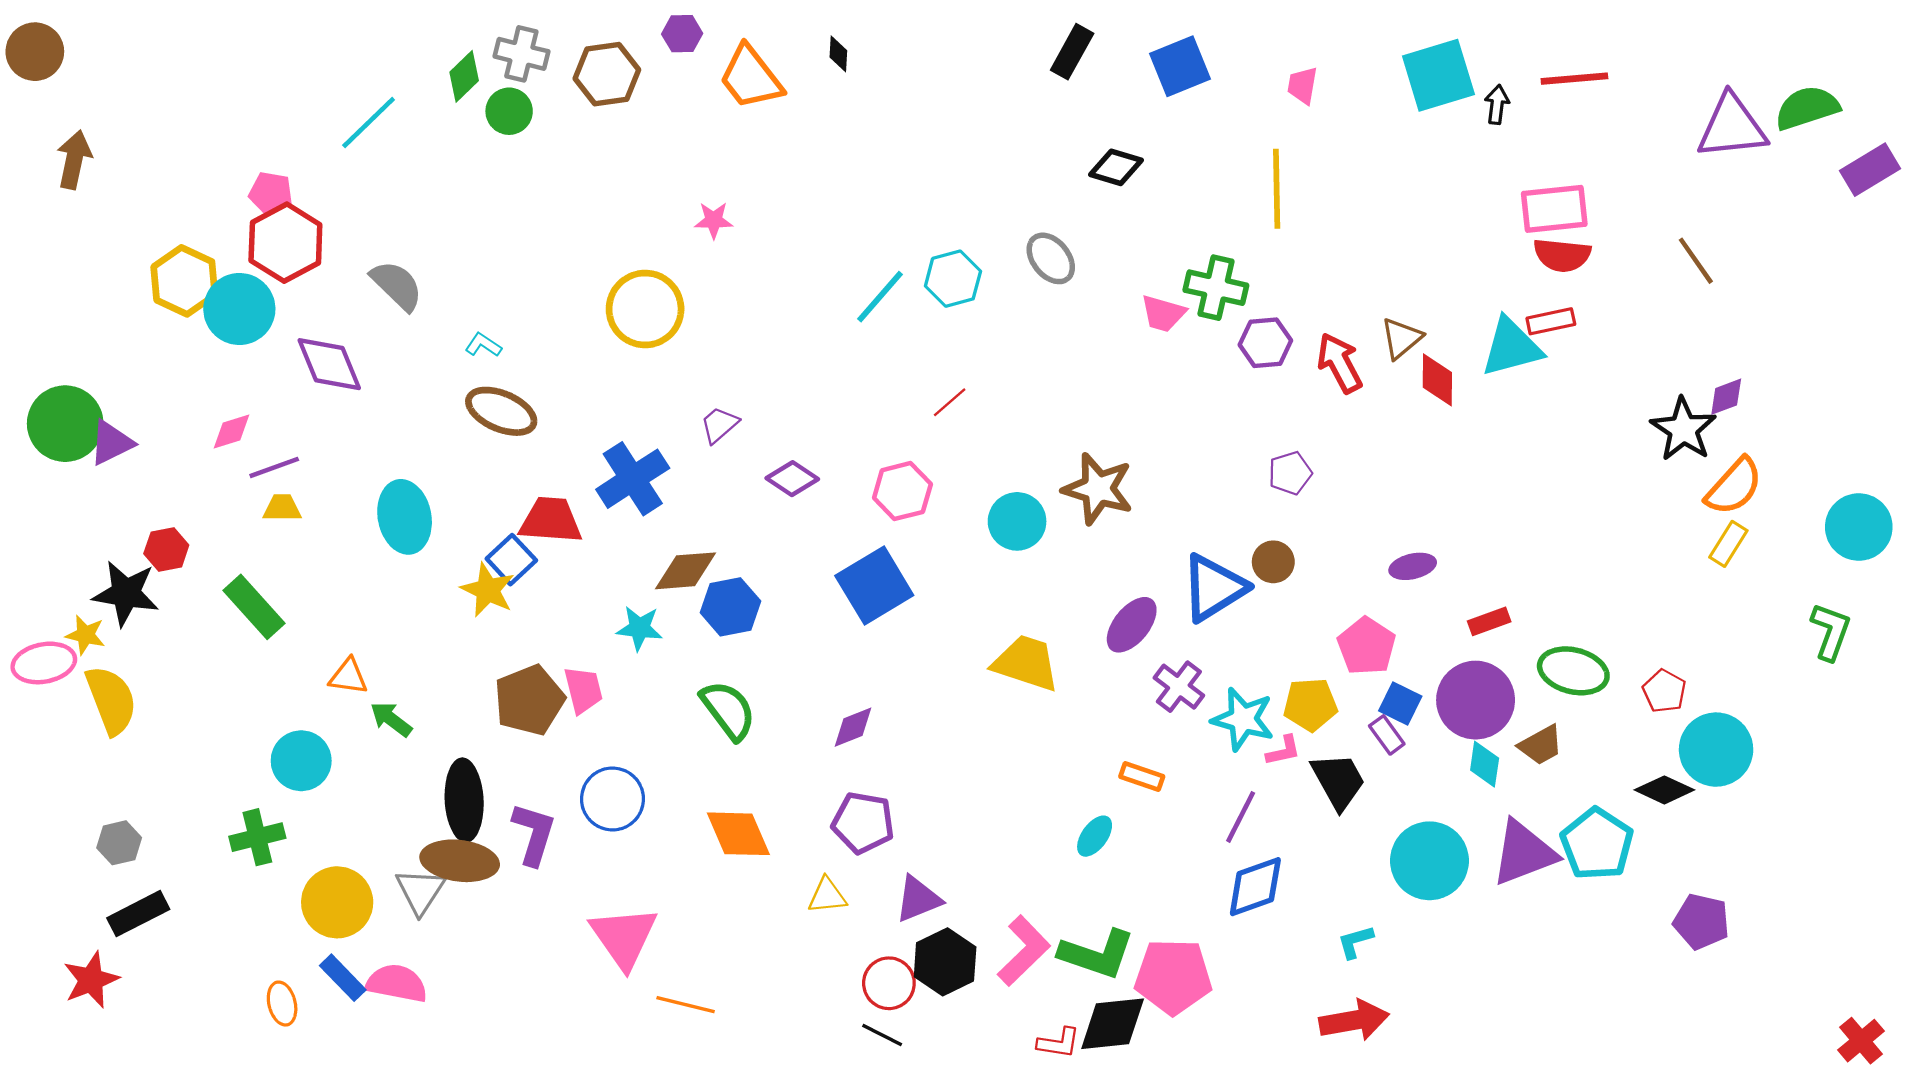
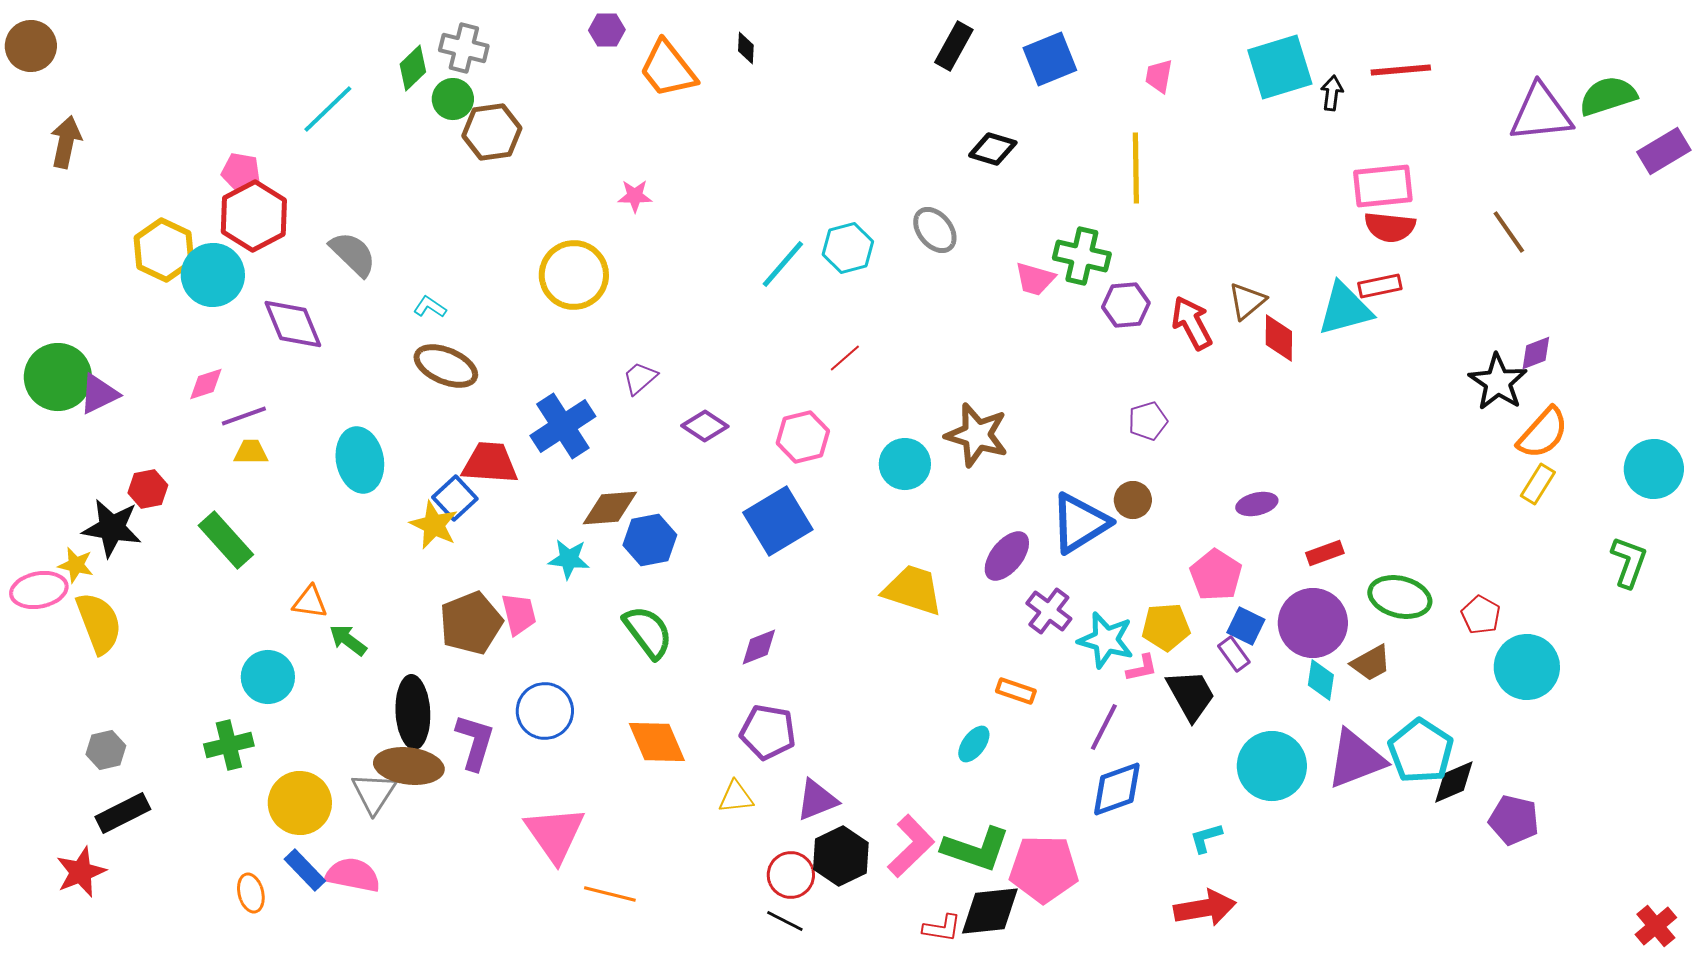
brown hexagon: (607, 74) -> (492, 132), moved
black diamond: (1664, 790) -> (1454, 782), moved, turned -48

